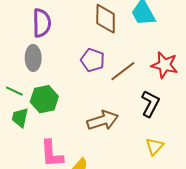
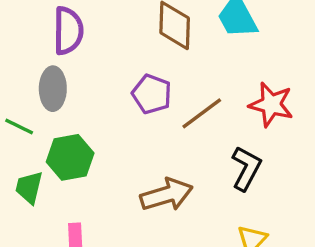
green line: (14, 91) -> (19, 126), moved

